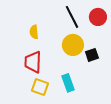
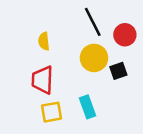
red circle: (98, 17) -> (125, 35), moved
yellow square: (40, 87) -> (52, 112), turned -30

